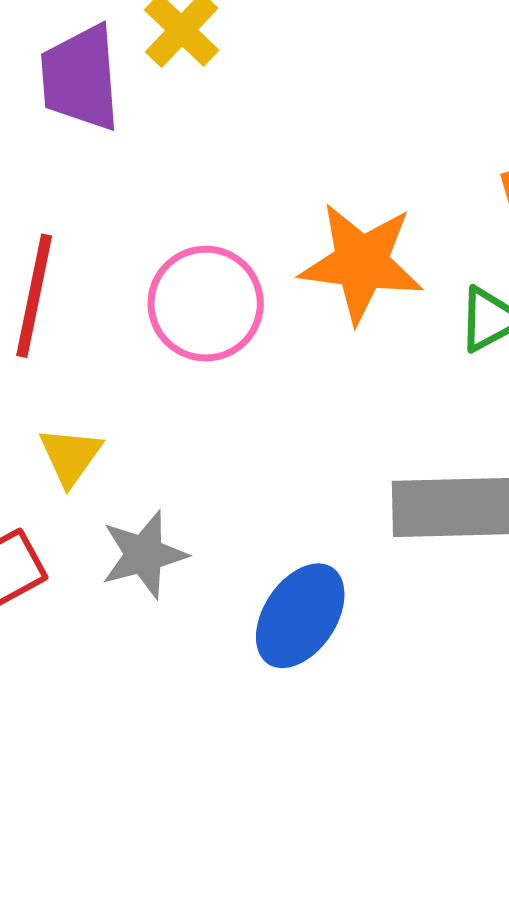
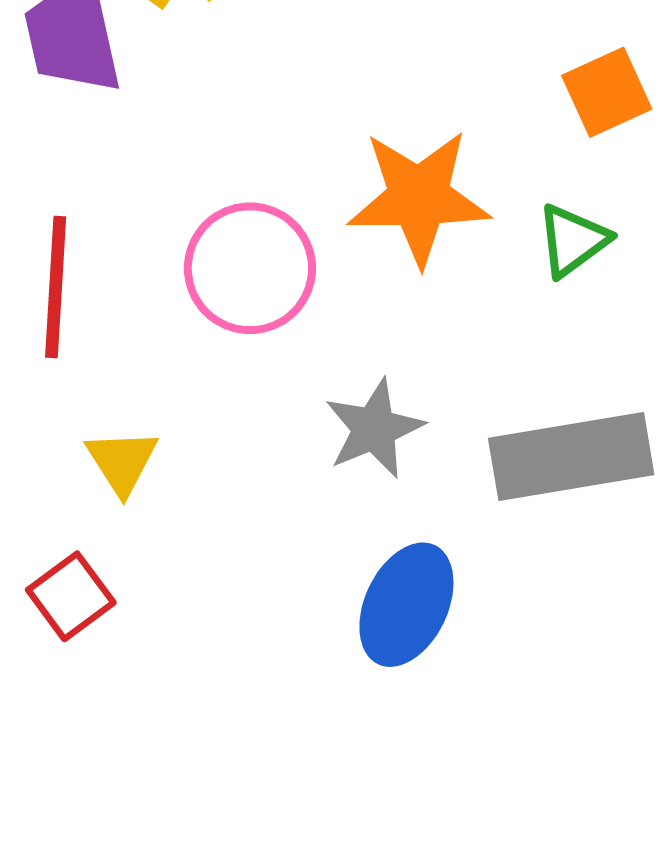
gray star: (144, 555) -> (374, 429), moved

